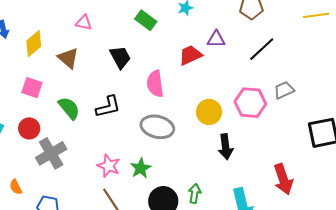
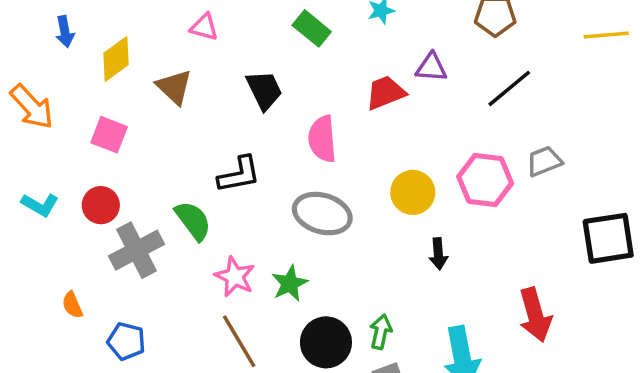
green semicircle: (69, 108) -> (193, 221), moved
black arrow: (226, 147) -> (438, 254), size x0.7

